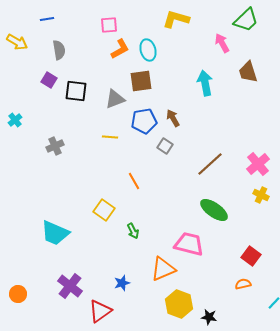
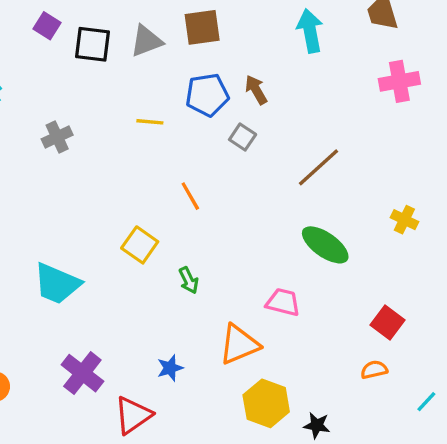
gray triangle: (115, 99) -> (146, 41), moved
pink cross: (258, 164) -> (399, 81), moved, turned 30
pink trapezoid: (189, 244) -> (283, 302), size x0.7

